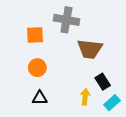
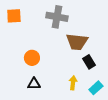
orange square: (35, 35) -> (14, 16), moved
black rectangle: (103, 82) -> (89, 62), moved

